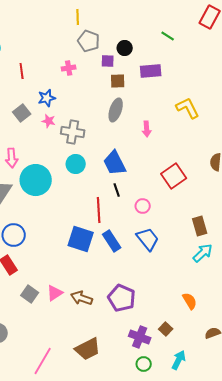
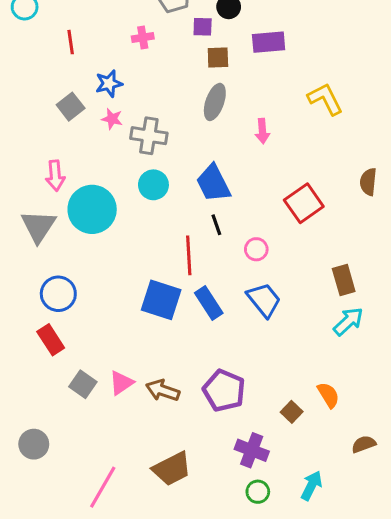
brown square: (166, 329) -> (292, 412), moved

